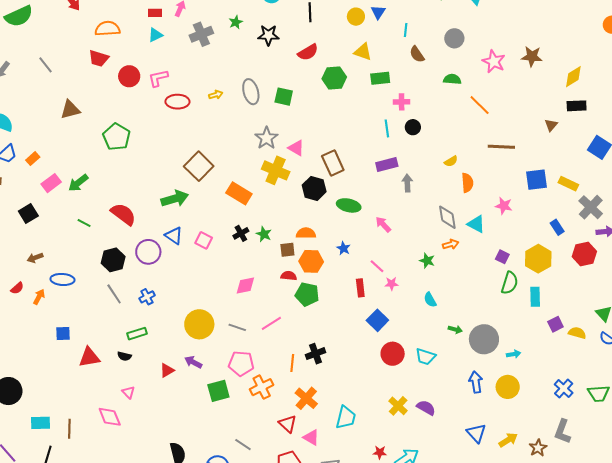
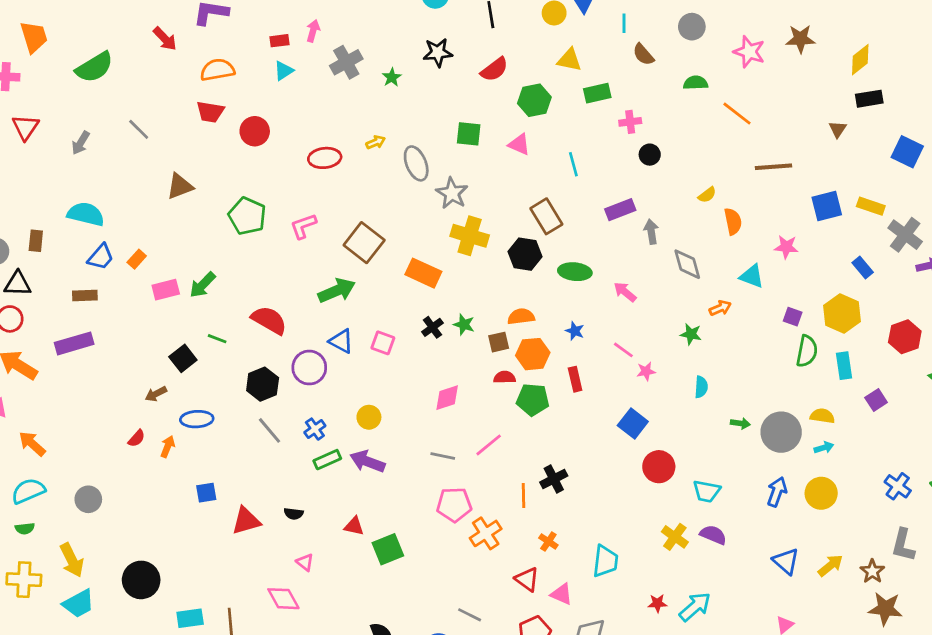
green star: (236, 22) -> (392, 77), moved
pink L-shape: (158, 78) -> (303, 226), moved
gray ellipse: (251, 92) -> (416, 163), moved
cyan line: (387, 128) -> (573, 164), moved
pink triangle: (296, 148) -> (519, 144), moved
pink rectangle: (51, 183) -> (166, 290), turned 30
black square: (28, 213) -> (183, 358), moved
gray diamond: (447, 217) -> (687, 264), moved
red hexagon: (584, 254) -> (905, 337), moved
red rectangle: (360, 288) -> (575, 379), moved
cyan semicircle: (430, 300) -> (701, 387), turned -140
yellow circle: (199, 324) -> (369, 417), moved, size x0.6
yellow semicircle: (577, 333) -> (822, 416), moved
green rectangle: (137, 334) -> (327, 460), moved
cyan trapezoid: (425, 357) -> (707, 491), moved
purple arrow: (193, 362) -> (367, 461), moved, size x1.4
red triangle: (167, 370) -> (354, 526), turned 49
blue arrow: (476, 382) -> (777, 492), turned 35
green square: (218, 391) -> (388, 549), moved
orange cross: (306, 398) -> (548, 542), size x0.6

